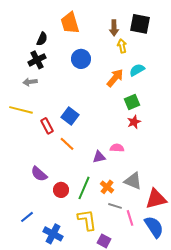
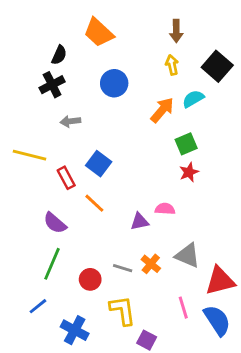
orange trapezoid: (70, 23) -> (99, 32), turned -30
black square: (140, 24) -> (217, 66), moved, turned 30
brown arrow: (114, 28) -> (176, 31), moved
gray arrow: (30, 82) -> (70, 121), moved
purple semicircle: (39, 174) -> (55, 223), moved
green line: (84, 188) -> (52, 264), moved
red circle: (61, 190) -> (90, 279), moved
gray line: (115, 206) -> (123, 268), moved

